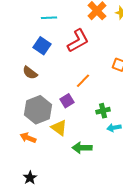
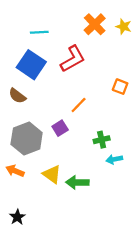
blue square: (42, 46) -> (31, 65), size x1.4
yellow triangle: (59, 128) -> (52, 174), moved

